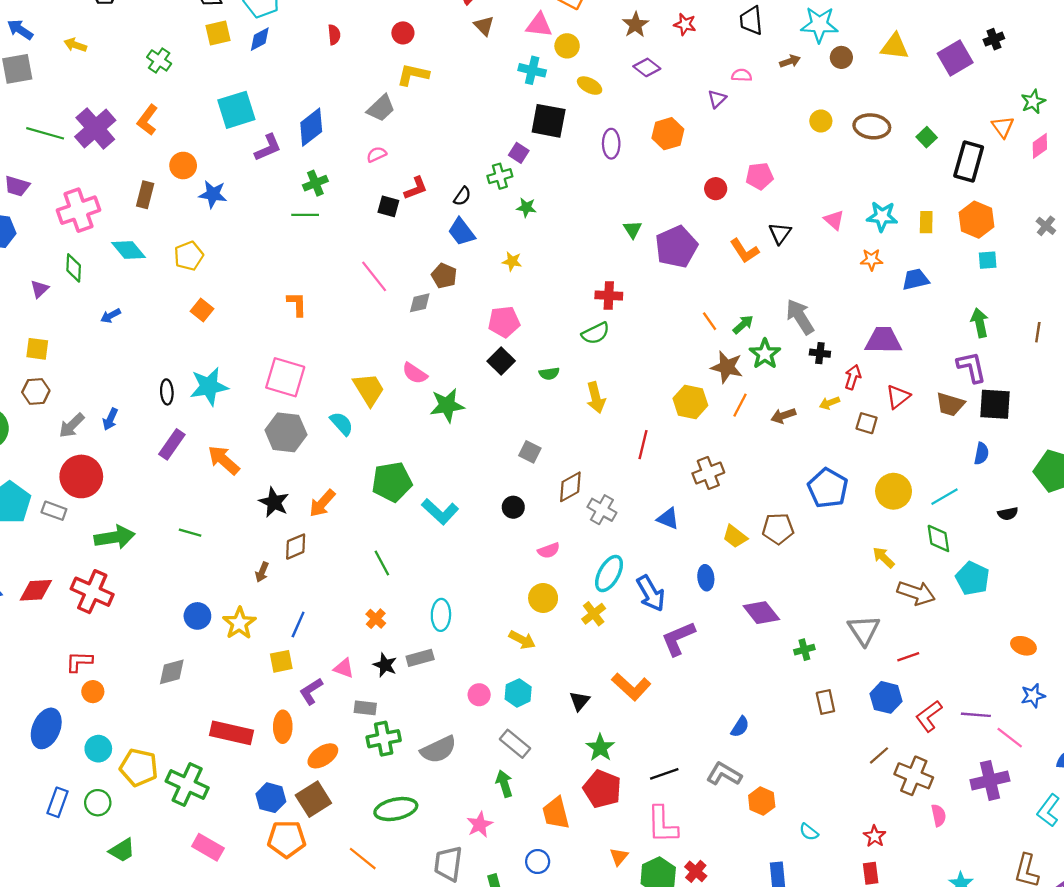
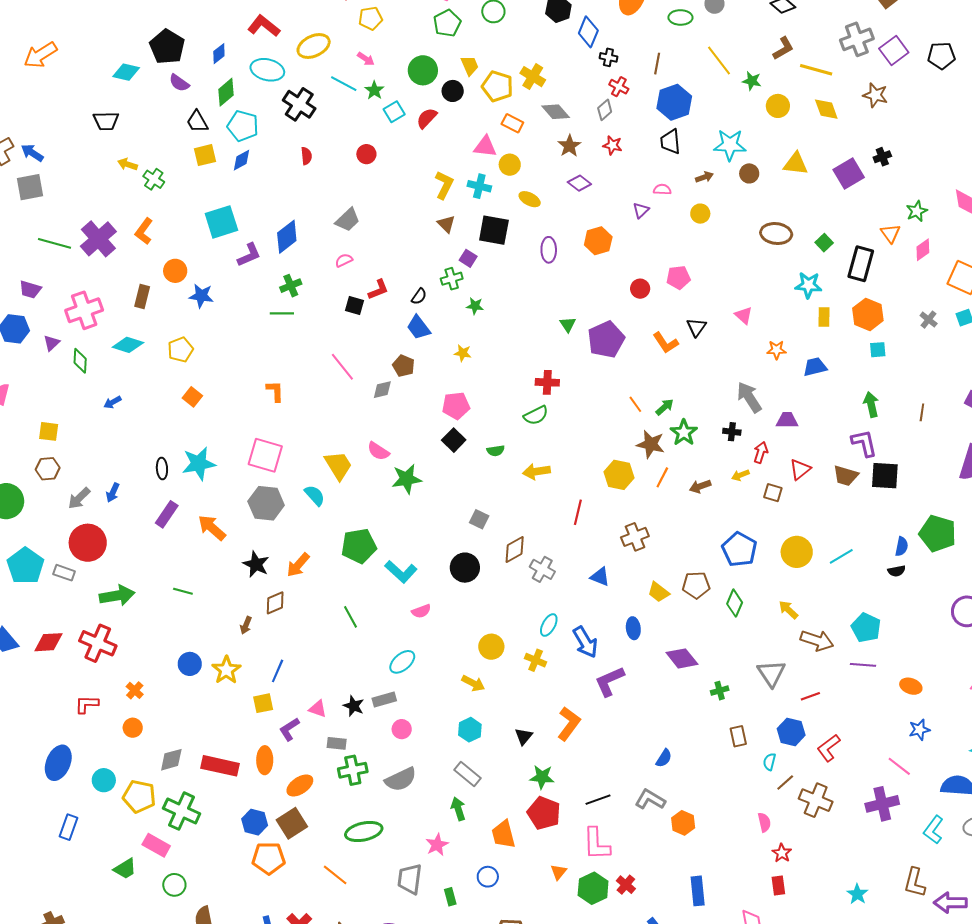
brown triangle: (484, 26) -> (446, 224), moved
yellow arrow: (75, 45) -> (127, 164), moved
yellow L-shape: (413, 75) -> (444, 185), moved, turned 104
yellow circle: (821, 121) -> (700, 214), moved
cyan star: (882, 216) -> (808, 285), moved
cyan diamond: (129, 250) -> (128, 345), turned -32
purple triangle: (40, 289) -> (52, 343), moved
gray arrow: (800, 317) -> (749, 397), moved
purple trapezoid: (883, 340) -> (787, 420), size x0.7
yellow arrow: (596, 398) -> (536, 471), turned 96
blue semicircle: (981, 454) -> (902, 546), moved
black circle: (513, 507) -> (465, 568), size x1.5
green diamond: (938, 538) -> (735, 603), moved, turned 32
pink semicircle: (549, 550) -> (421, 611), moved
cyan ellipse: (609, 574) -> (549, 625), size x0.7
yellow cross: (594, 614) -> (536, 660), turned -30
cyan ellipse: (441, 615) -> (402, 662), turned 48
orange cross: (376, 619) -> (135, 690), moved
gray diamond: (172, 672) -> (171, 760), moved
orange L-shape: (631, 687) -> (569, 724), turned -96
orange circle: (93, 692) -> (133, 728), moved
pink circle: (479, 695) -> (402, 729), moved
purple line: (976, 715) -> (863, 665), moved
green star: (600, 748) -> (542, 777), turned -30
green circle: (98, 803) -> (174, 885), moved
pink semicircle: (939, 815) -> (764, 822), moved
cyan semicircle: (809, 832) -> (769, 762), moved, turned 66
pink rectangle: (208, 847) -> (156, 845), moved

